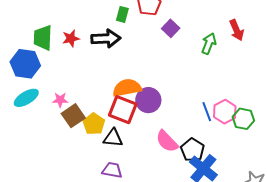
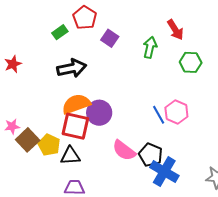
green rectangle: (122, 14) -> (60, 32), turned 49
black arrow: (106, 38) -> (72, 68), moved
green hexagon: (243, 119) -> (191, 62), moved

